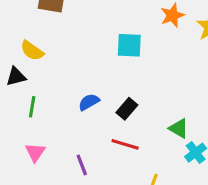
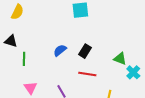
yellow semicircle: (32, 51) -> (17, 12), moved, turned -91
black triangle: (16, 77) -> (11, 41), turned 40

